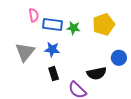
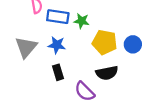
yellow pentagon: (104, 24) -> (105, 42), moved, turned 30
blue circle: (119, 58) -> (133, 44), moved

